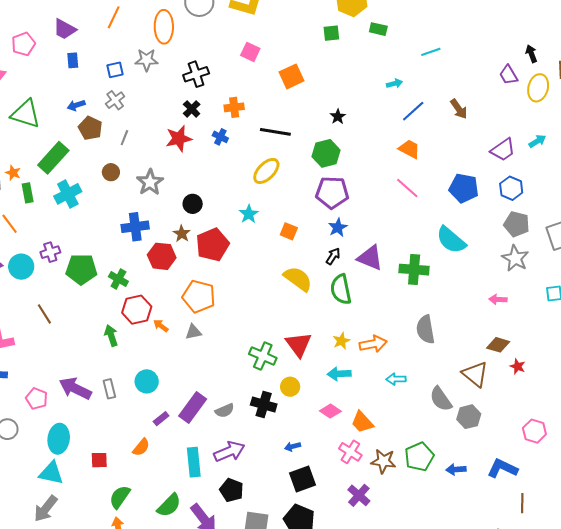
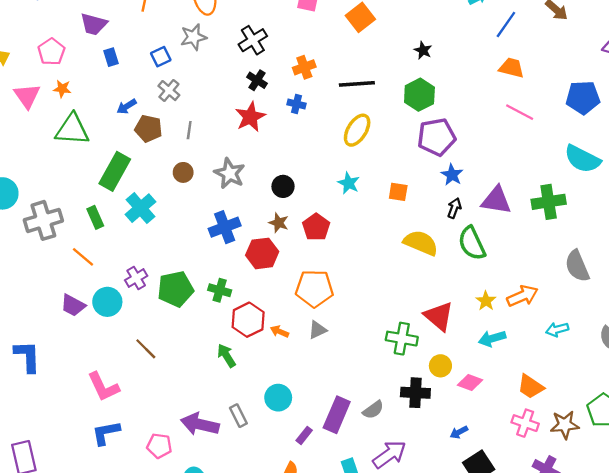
orange star: (13, 173) -> (62, 89), moved
red pentagon: (213, 245) -> (316, 227), size x0.7
pink diamond: (330, 411) -> (470, 382), moved

